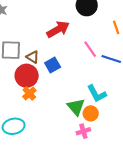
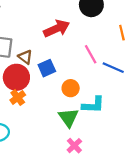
cyan L-shape: (97, 94) -> (93, 105), turned -65
orange circle: (91, 113) -> (71, 88), moved
pink cross: (83, 131) -> (74, 146), turned -32

